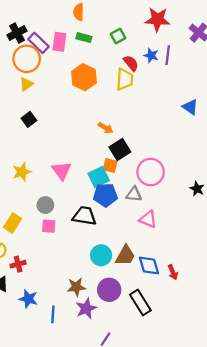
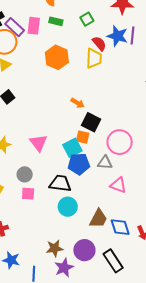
blue star: (151, 55) -> (117, 36), size x1.5
black square: (120, 150) -> (91, 122), turned -30
cyan circle: (101, 255) -> (68, 207), moved

